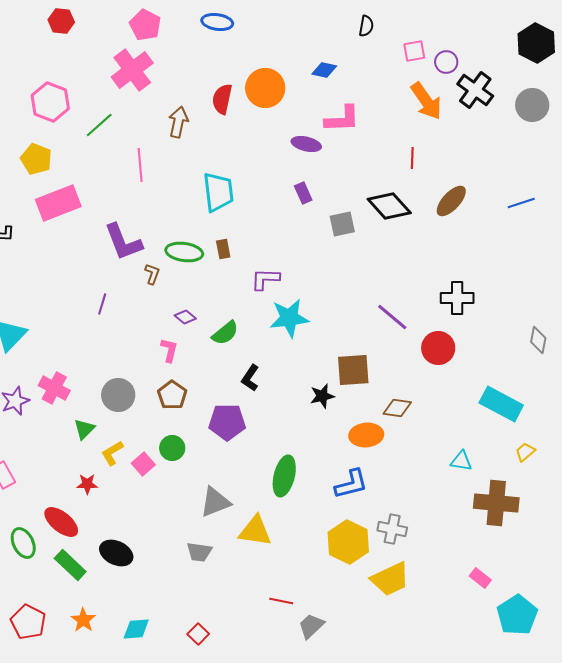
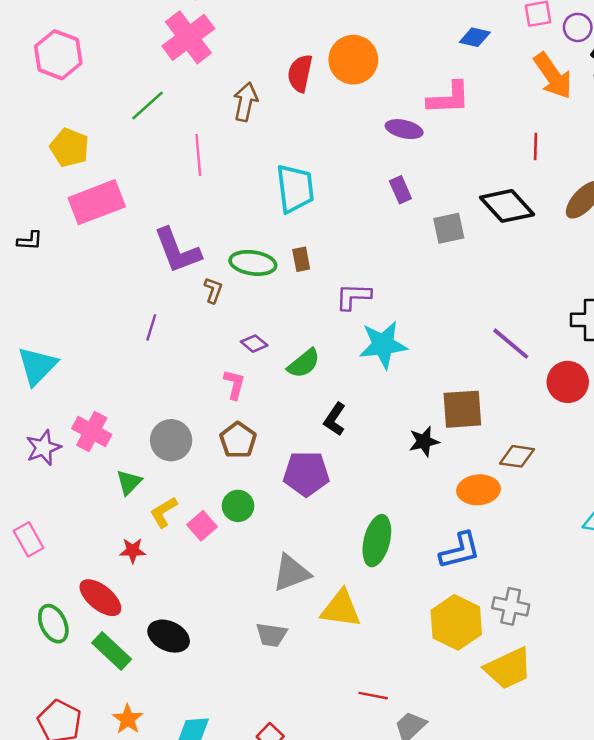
blue diamond: (324, 70) -> (475, 37), moved
pink hexagon: (50, 102) -> (58, 55), moved

